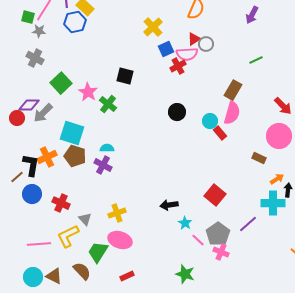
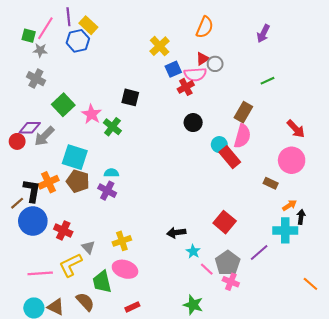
black circle: (177, 112) -> (193, 123), moved
red rectangle: (220, 133) -> (230, 157), size x1.5
blue circle: (32, 194) -> (33, 221), size x1.4
green trapezoid: (98, 252) -> (102, 282), turned -45

